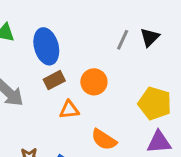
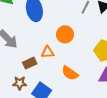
brown rectangle: (54, 80) -> (30, 63), moved

